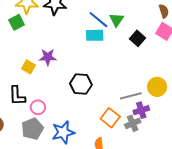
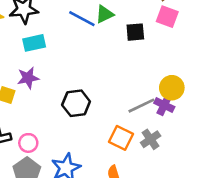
green triangle: (117, 20) -> (104, 14), turned 42
cyan rectangle: (95, 35) -> (34, 43), moved
black square: (138, 38) -> (135, 32), turned -35
purple cross: (141, 110) -> (164, 105), moved, turned -35

